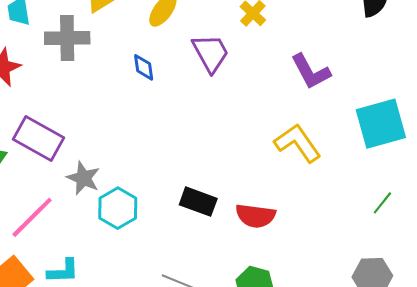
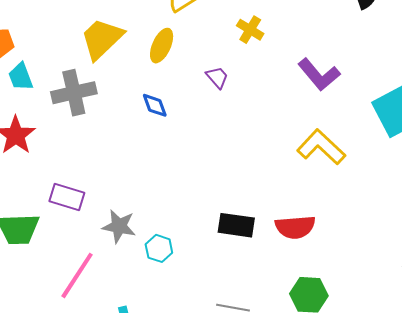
purple trapezoid: (211, 53) -> (217, 77), size x0.6
purple rectangle: (39, 139) -> (67, 197), size x0.7
cyan hexagon: (118, 208) -> (159, 248), size x0.7

